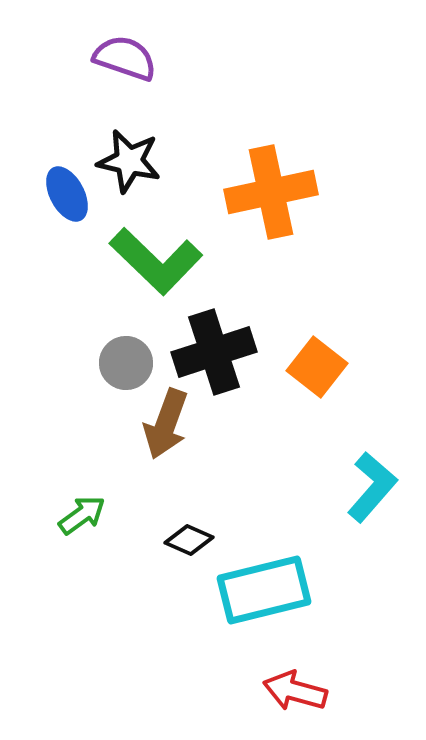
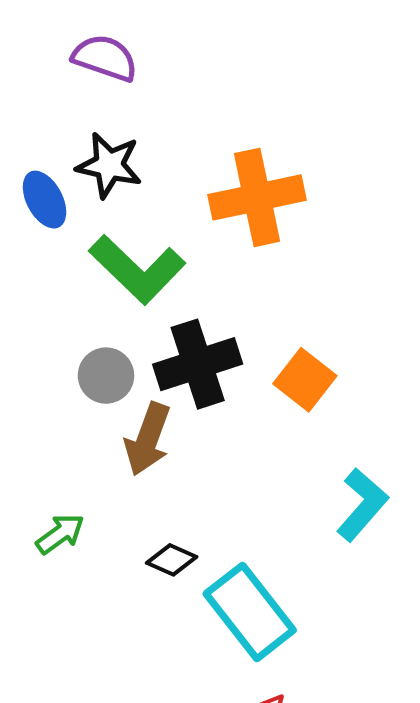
cyan rectangle: (264, 590) -> (250, 612), turned 66

